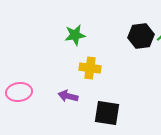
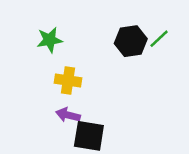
purple arrow: (68, 96) -> (68, 115), moved

